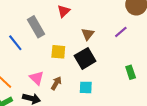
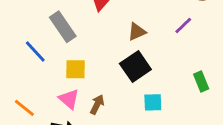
brown triangle: (88, 34) -> (137, 32), turned 32
yellow square: (58, 52) -> (76, 69), moved
cyan square: (86, 87) -> (153, 102), moved

